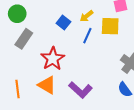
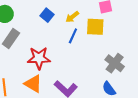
blue square: (63, 23) -> (47, 15), moved
red star: (53, 59) -> (39, 58), turned 30

